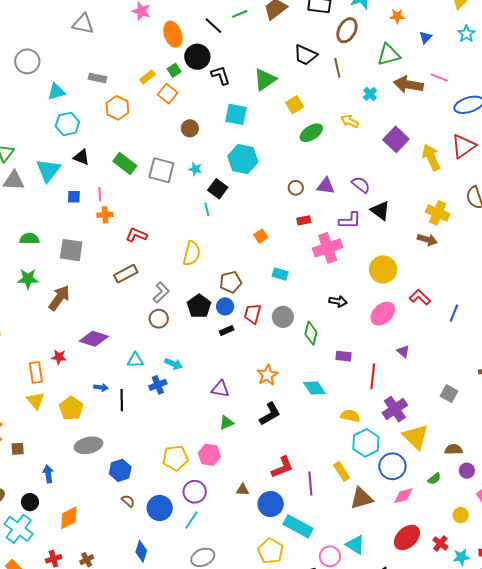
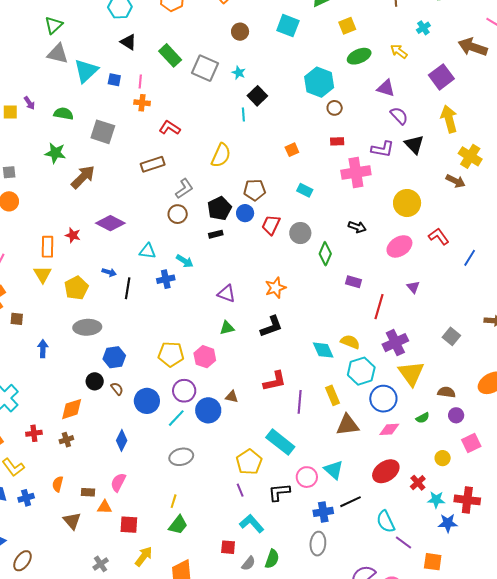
brown arrow: (409, 85) -> (473, 47), moved
yellow arrow: (431, 157) -> (449, 119), moved
cyan hexagon: (243, 159) -> (319, 82), moved
cyan triangle: (48, 170) -> (86, 71), moved
purple triangle: (326, 186) -> (386, 88), moved
black rectangle: (227, 330) -> (216, 234), moved
cyan diamond: (314, 388) -> (323, 350), moved
black circle: (30, 502) -> (95, 381), moved
blue circle: (271, 504) -> (208, 410), moved
orange diamond: (69, 518) -> (72, 409), moved

